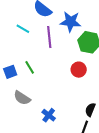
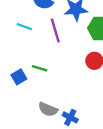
green line: (30, 67) -> (40, 68), turned -32
gray semicircle: (22, 98) -> (48, 109), moved

